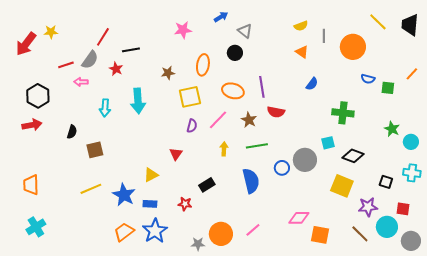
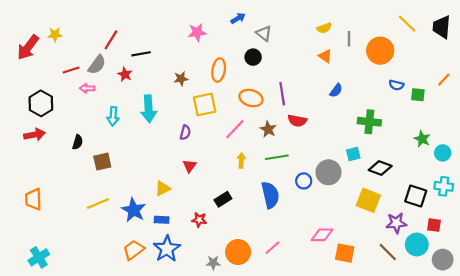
purple semicircle: (192, 126) -> (185, 132), moved
black square: (386, 182) -> (416, 196), size x1.5
cyan cross: (36, 227) -> (39, 257), moved

